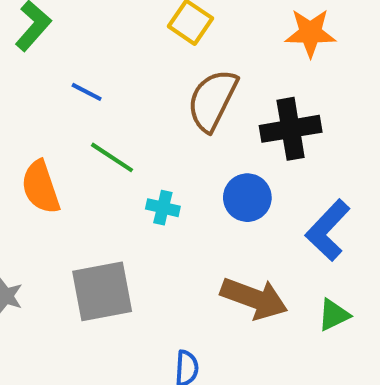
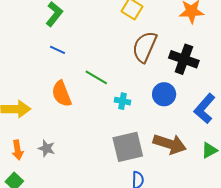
blue line: (87, 92) -> (57, 50), moved
black cross: (291, 129) -> (184, 59), turned 32
gray square: (102, 291) -> (128, 147), moved

